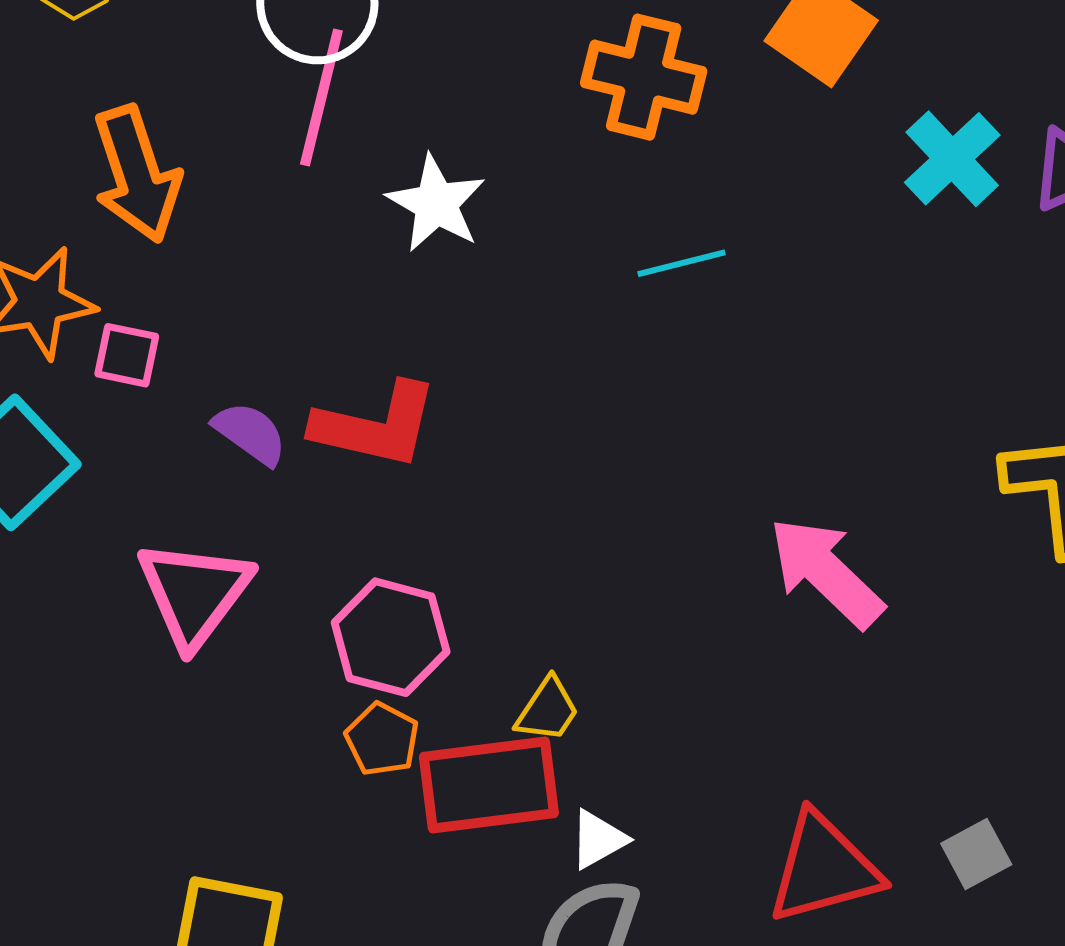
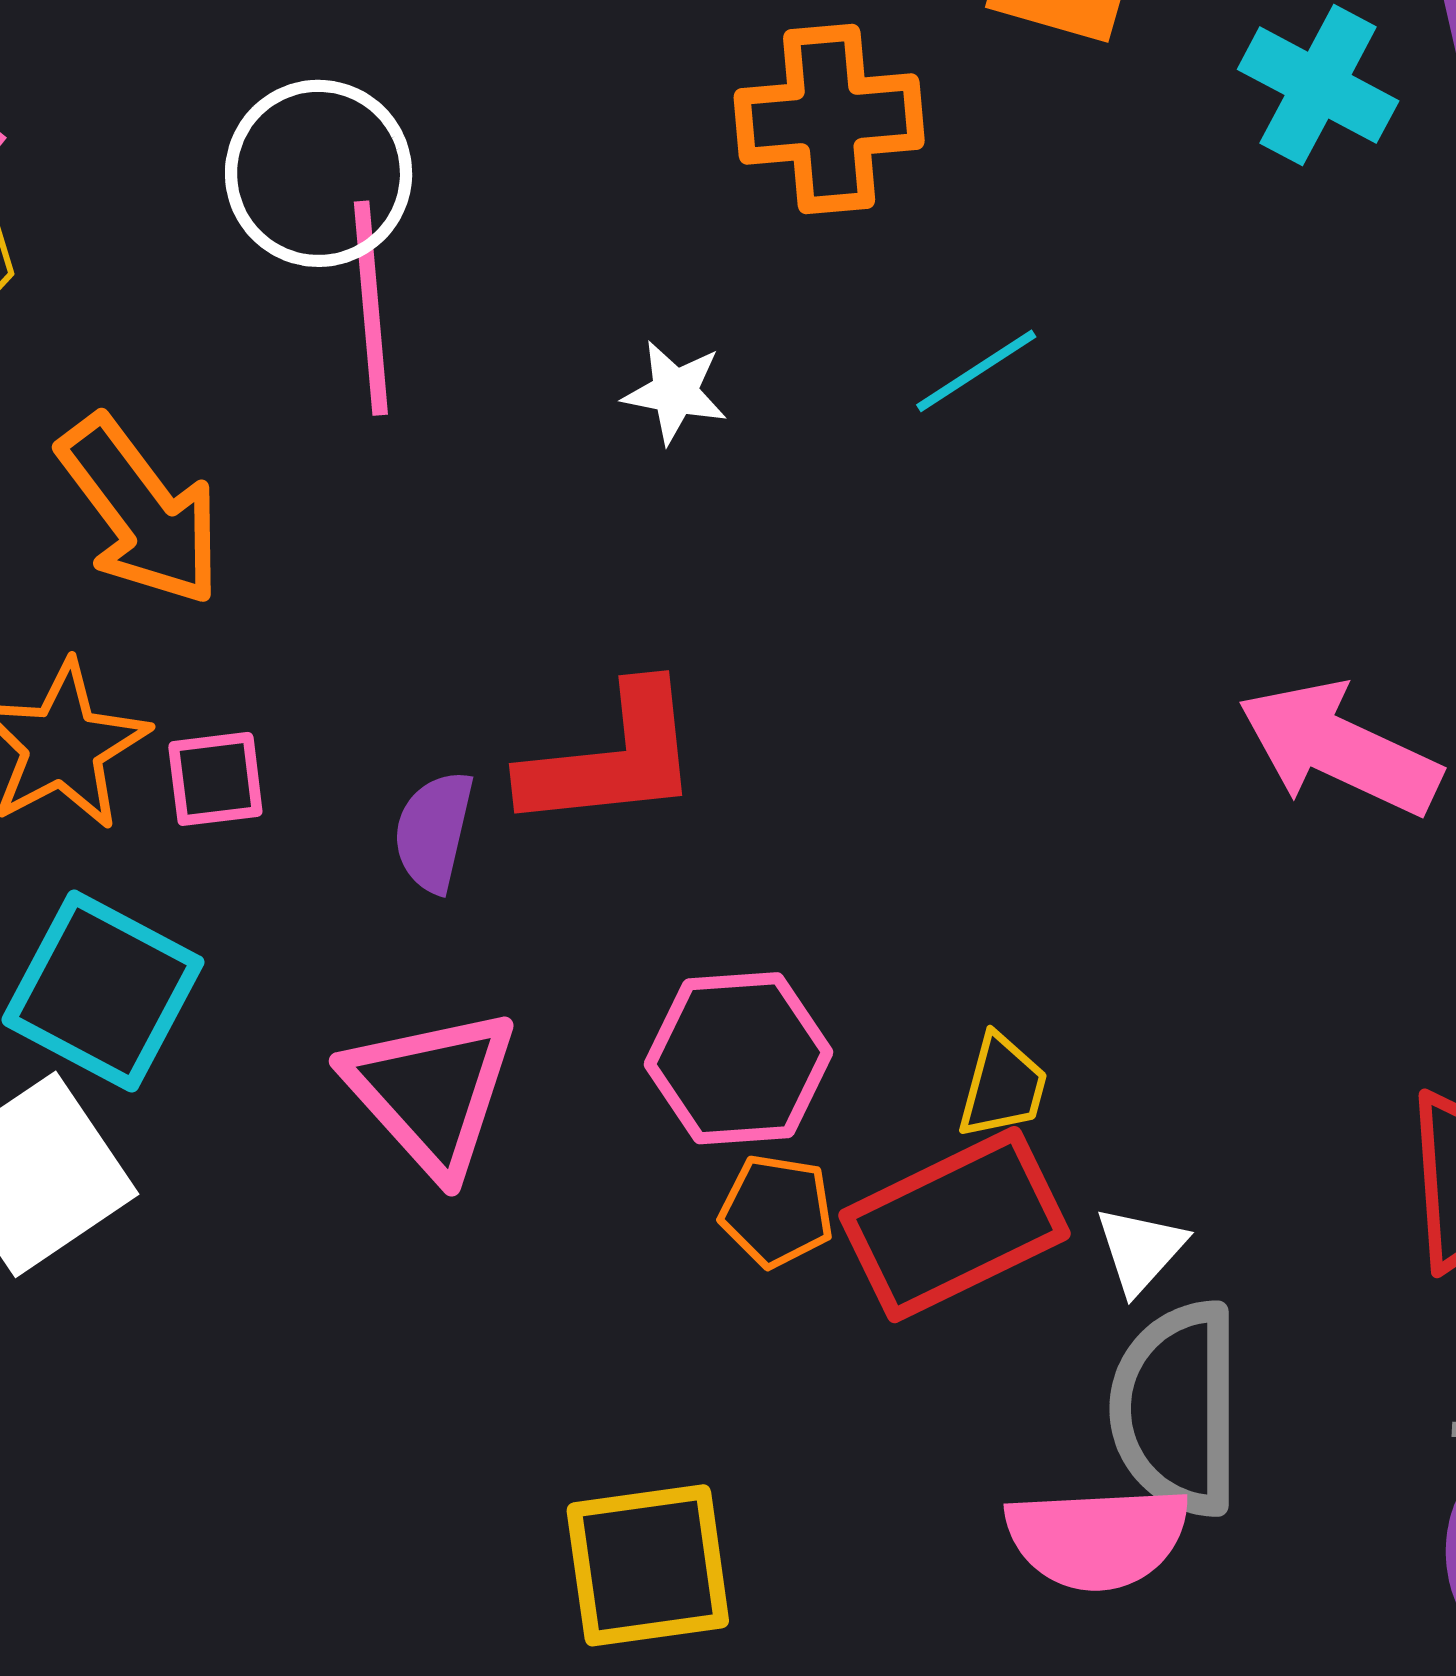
white star: (436, 204) -> (675, 392), moved, size x0.7
purple semicircle: (250, 433) -> (434, 831), turned -94

